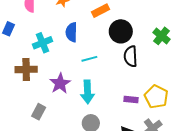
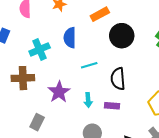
black semicircle: (131, 56) -> (118, 79), moved
cyan arrow: (87, 92) -> (88, 100), size x0.6
purple rectangle: (131, 100) -> (112, 106), moved

